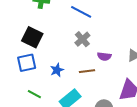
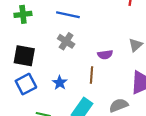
gray cross: (82, 39) -> (66, 41), moved
brown line: (87, 71) -> (92, 75), turned -63

